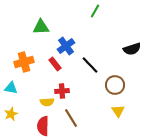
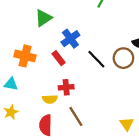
green triangle: (41, 27) -> (43, 18), turned -30
orange cross: (24, 62) -> (25, 56), turned 30
brown circle: (115, 85) -> (123, 58), moved
yellow triangle: (118, 111) -> (127, 124), moved

